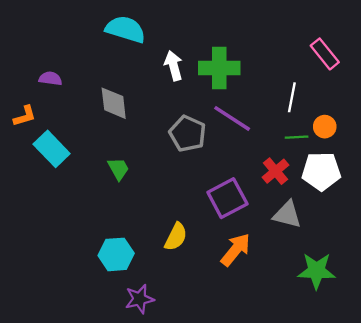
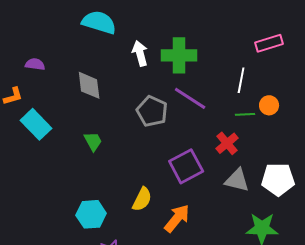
pink rectangle: (325, 54) -> (269, 43), turned -68
white pentagon: (321, 171) -> (278, 179), moved
orange arrow: (236, 250) -> (177, 218), moved

